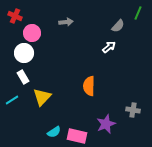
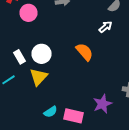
white circle: (24, 53) -> (42, 54), moved
orange semicircle: (89, 86) -> (84, 52), moved, turned 138

